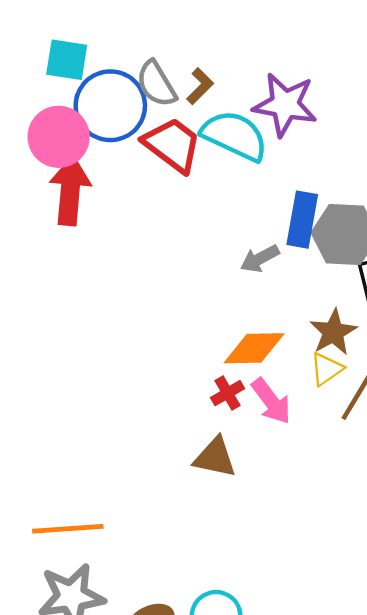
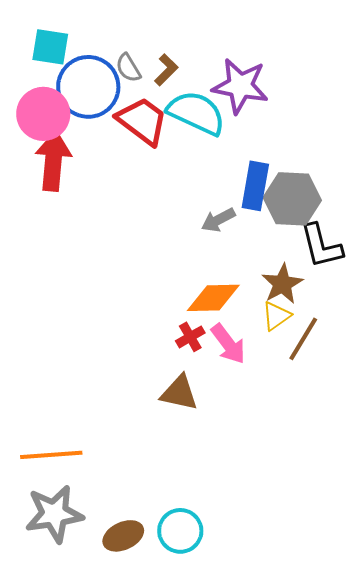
gray semicircle: (156, 84) -> (128, 68), size x0.7

